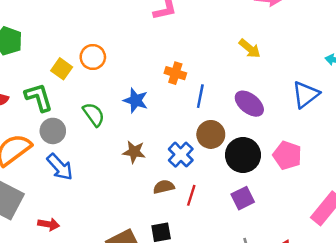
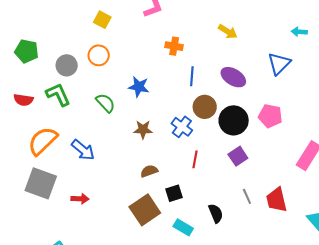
yellow square: (62, 69) -> (102, 20), moved
orange cross: (175, 73) -> (174, 46), moved
gray circle: (53, 131) -> (67, 65), moved
brown semicircle: (164, 187) -> (149, 171), moved

